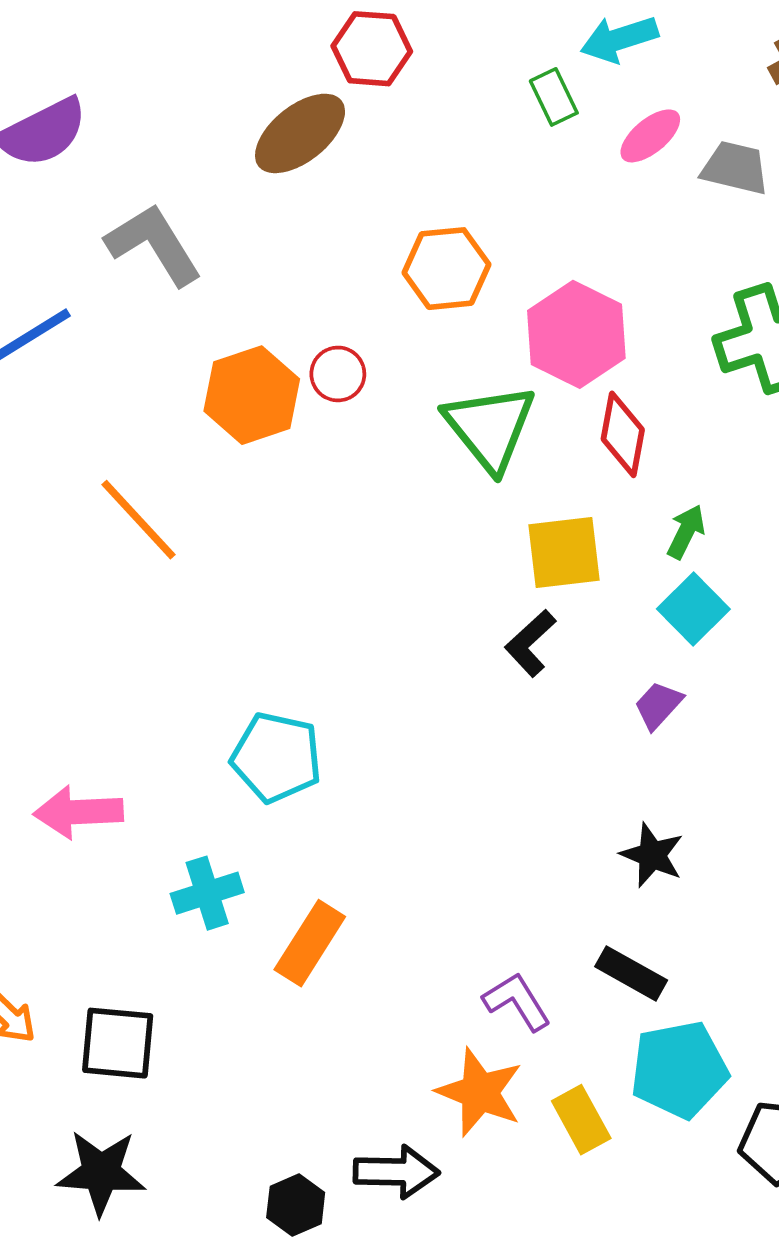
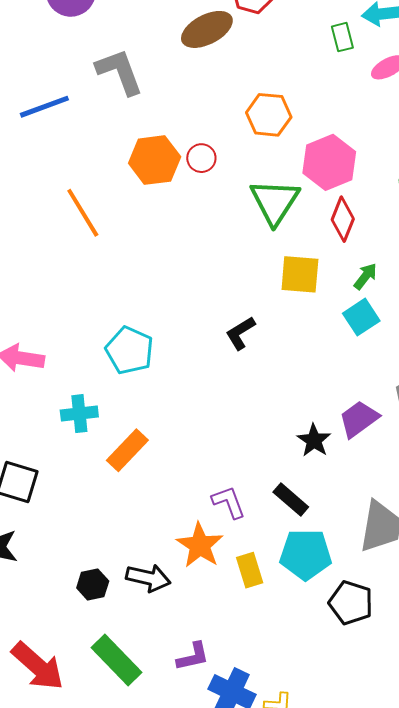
black L-shape: (530, 643) -> (240, 333), moved
purple trapezoid: (658, 705) -> (359, 419), moved, size x1.5

